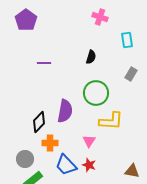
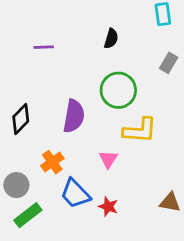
black diamond: (39, 122) -> (21, 119), moved
orange cross: (50, 143) -> (52, 162), turned -35
red star: (89, 165) -> (108, 207), moved

